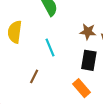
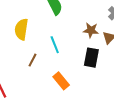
brown line: (34, 76) -> (33, 60), moved
orange rectangle: (82, 88) -> (61, 81), moved

